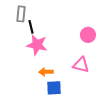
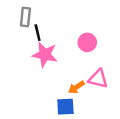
pink circle: (88, 35) -> (87, 42), moved
orange arrow: (46, 72) -> (76, 87), moved, turned -32

